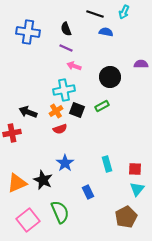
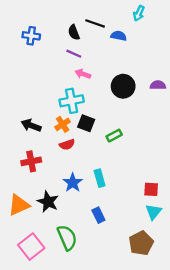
black line: (95, 14) -> (95, 23), moved
blue cross: (28, 32) -> (31, 36), size x0.7
purple semicircle: (141, 64) -> (158, 85), moved
green rectangle: (102, 106) -> (114, 136), moved
red cross: (12, 133) -> (31, 161), moved
cyan rectangle: (107, 164) -> (100, 178), moved

